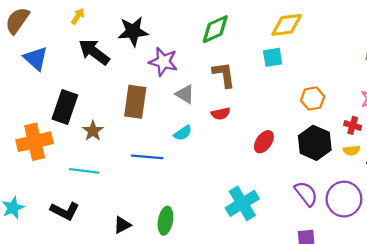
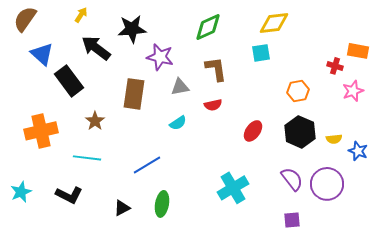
gray triangle: (185, 94) -> (180, 87), turned -42
black rectangle: (65, 107) -> (69, 81), moved, turned -56
red cross: (353, 125) -> (335, 66), moved
blue line: (147, 157) -> (147, 165), moved, turned -36

